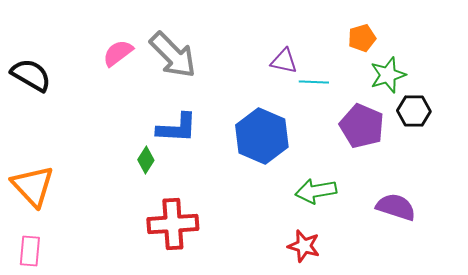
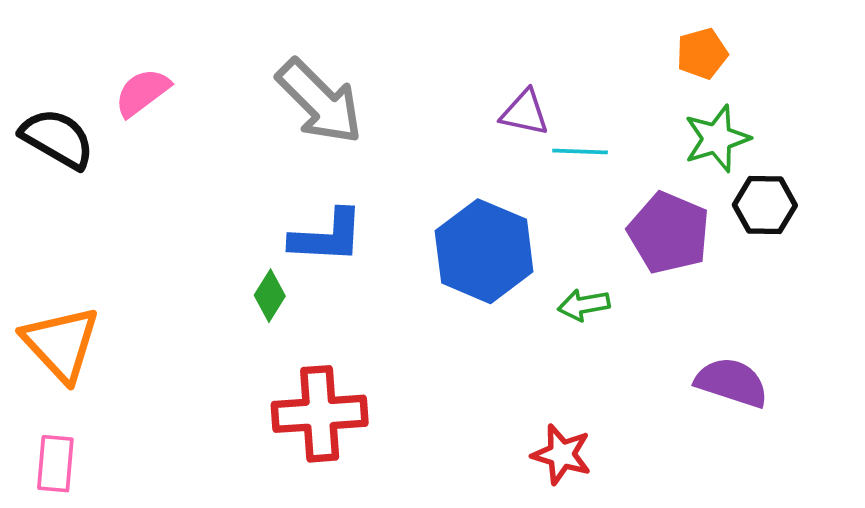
orange pentagon: (362, 38) -> (702, 54), moved
pink semicircle: (118, 53) -> (142, 92), moved
green arrow: (316, 191) -> (584, 305), moved, size x0.7

